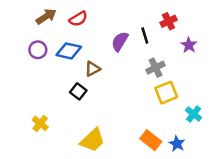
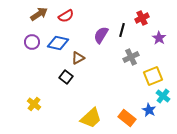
black line: (145, 36) -> (122, 30), turned 32
yellow square: (166, 93) -> (153, 76), moved
yellow trapezoid: (93, 140) -> (91, 118), moved
blue star: (177, 144) -> (149, 110), moved

